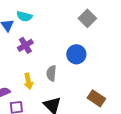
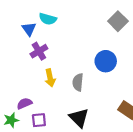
purple cross: (25, 45) -> (39, 51), moved
yellow arrow: (28, 81) -> (50, 78), moved

